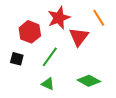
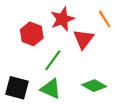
black square: (17, 59) -> (17, 88), moved, size x1.6
green triangle: (48, 84) -> (51, 89), size x1.5

